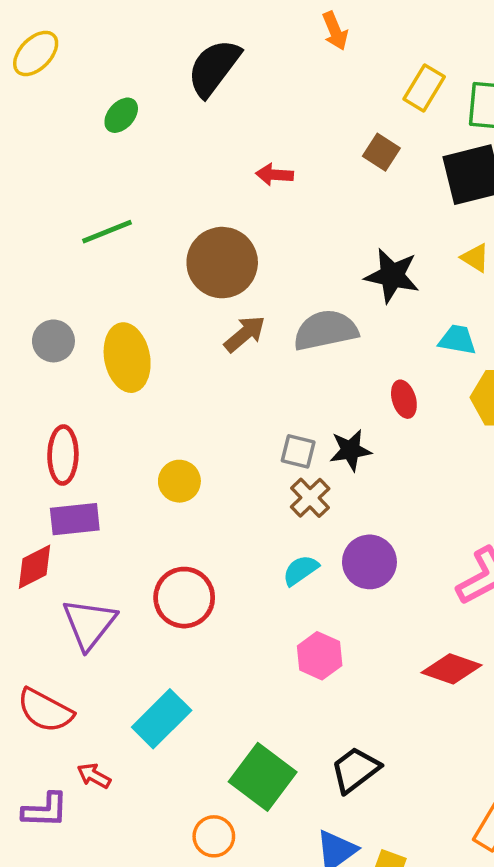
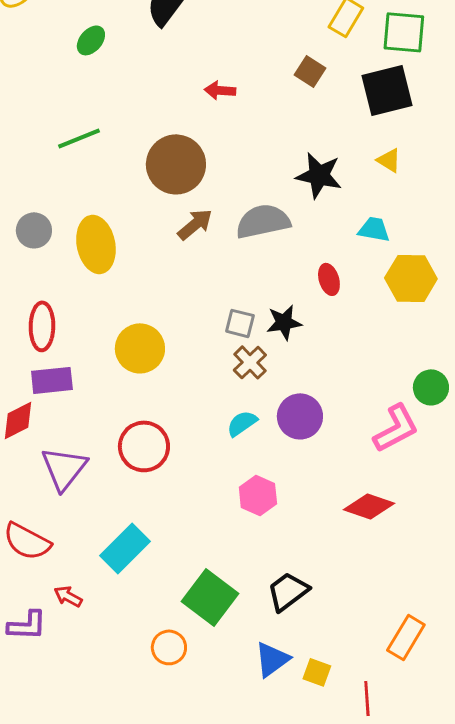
yellow circle: (179, 481) -> (140, 348), size x1.4

